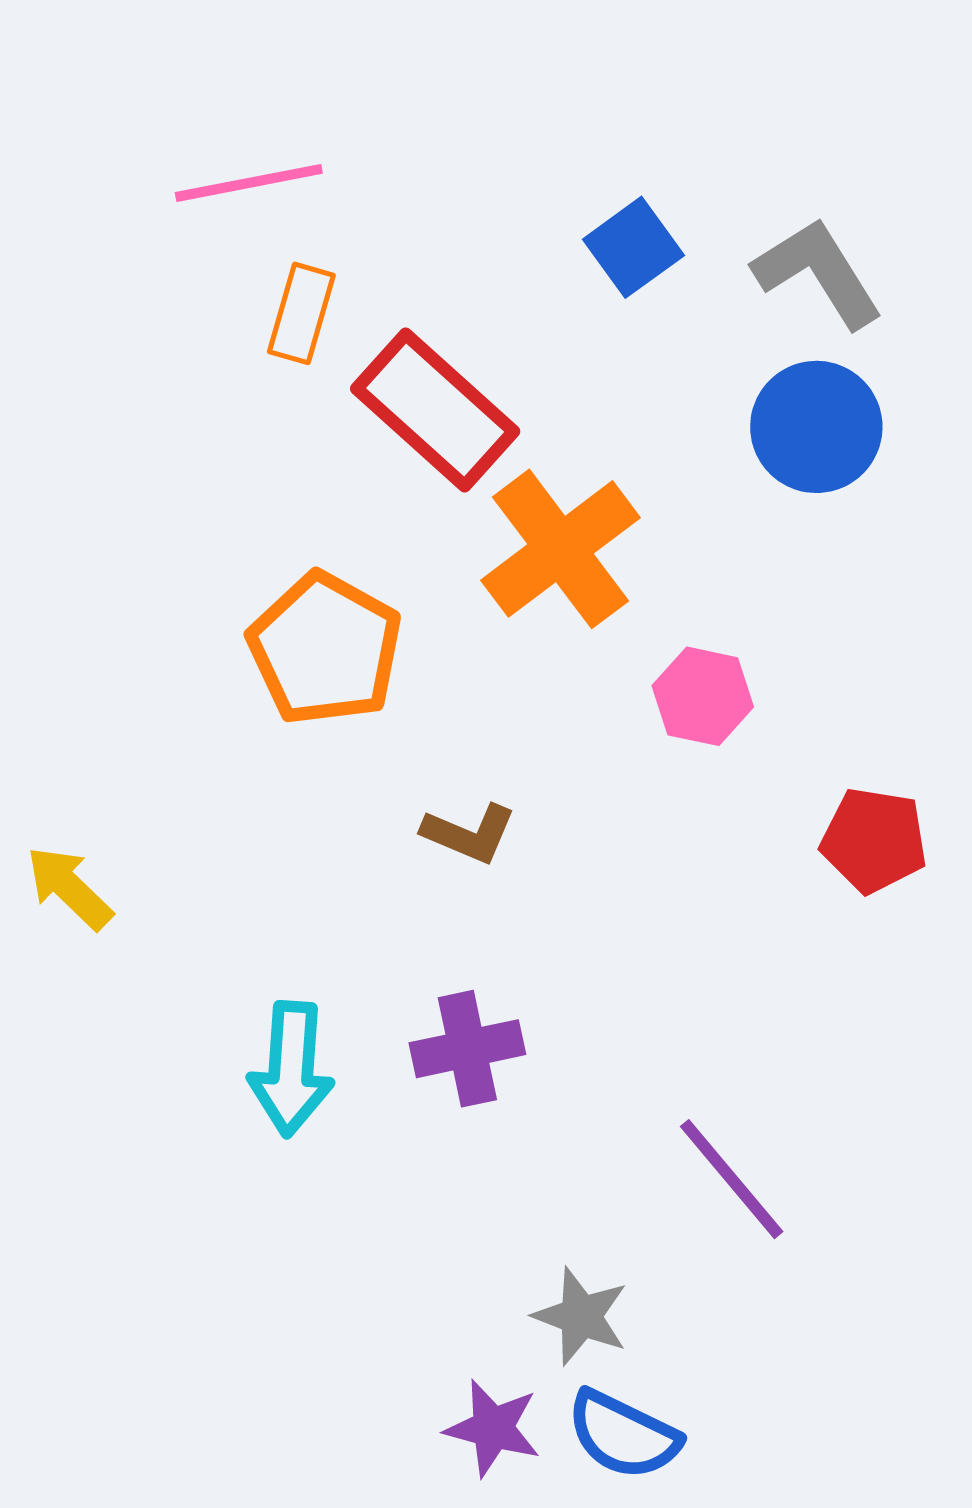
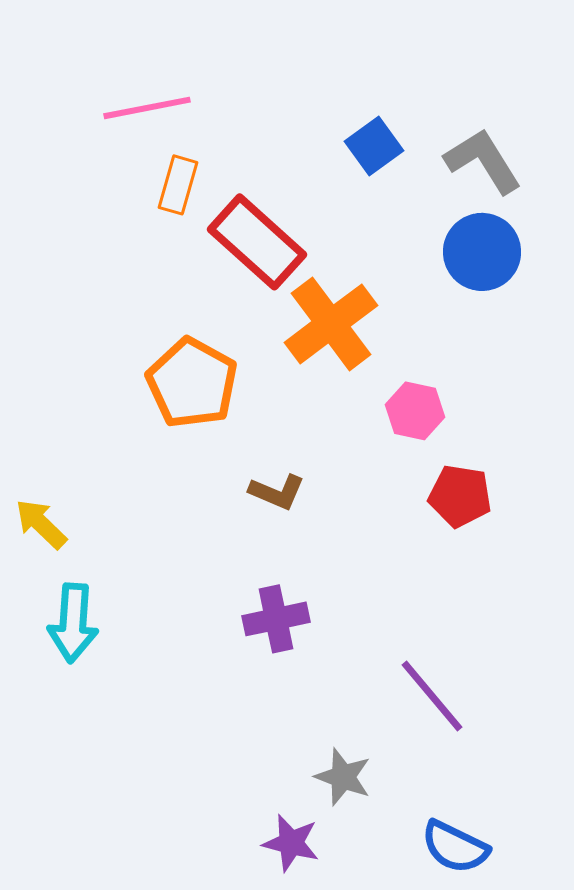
red pentagon: (874, 840) -> (460, 496), moved
cyan arrow: (291, 1069) -> (73, 623), moved
blue semicircle: (623, 1435) -> (455, 847), moved

